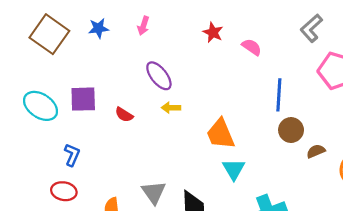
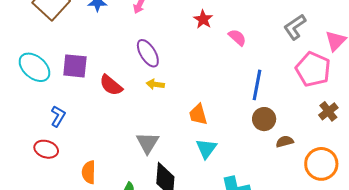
red semicircle: (124, 115) -> (111, 85), size x1.4
orange trapezoid: (220, 134) -> (198, 114), size x0.7
gray triangle: (154, 192) -> (148, 143), moved

